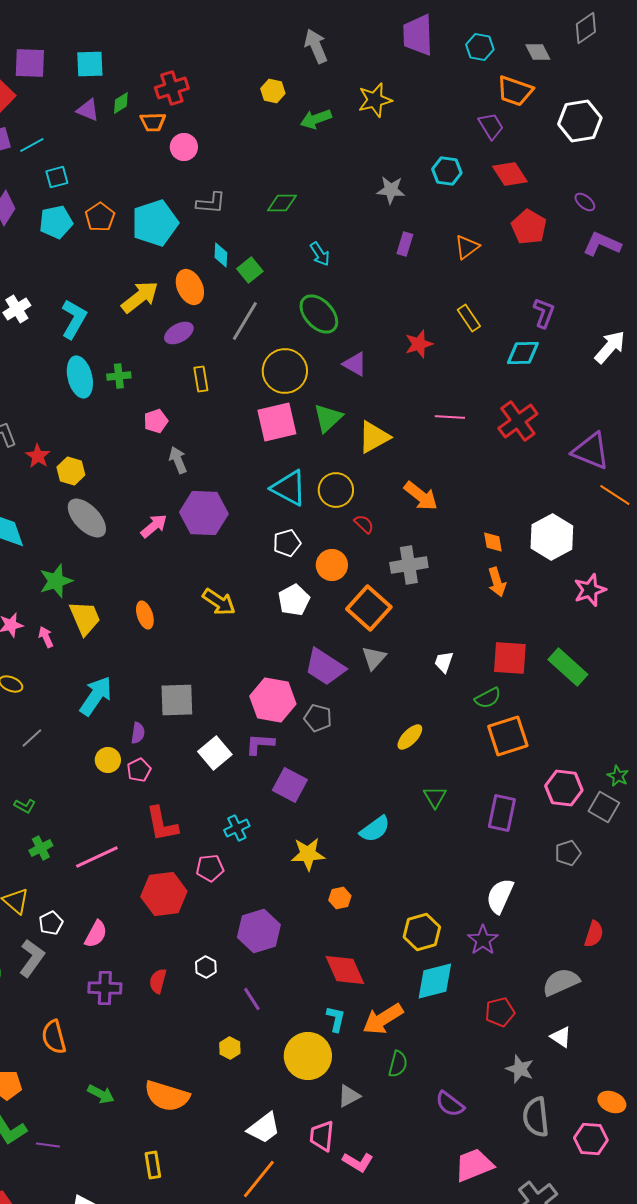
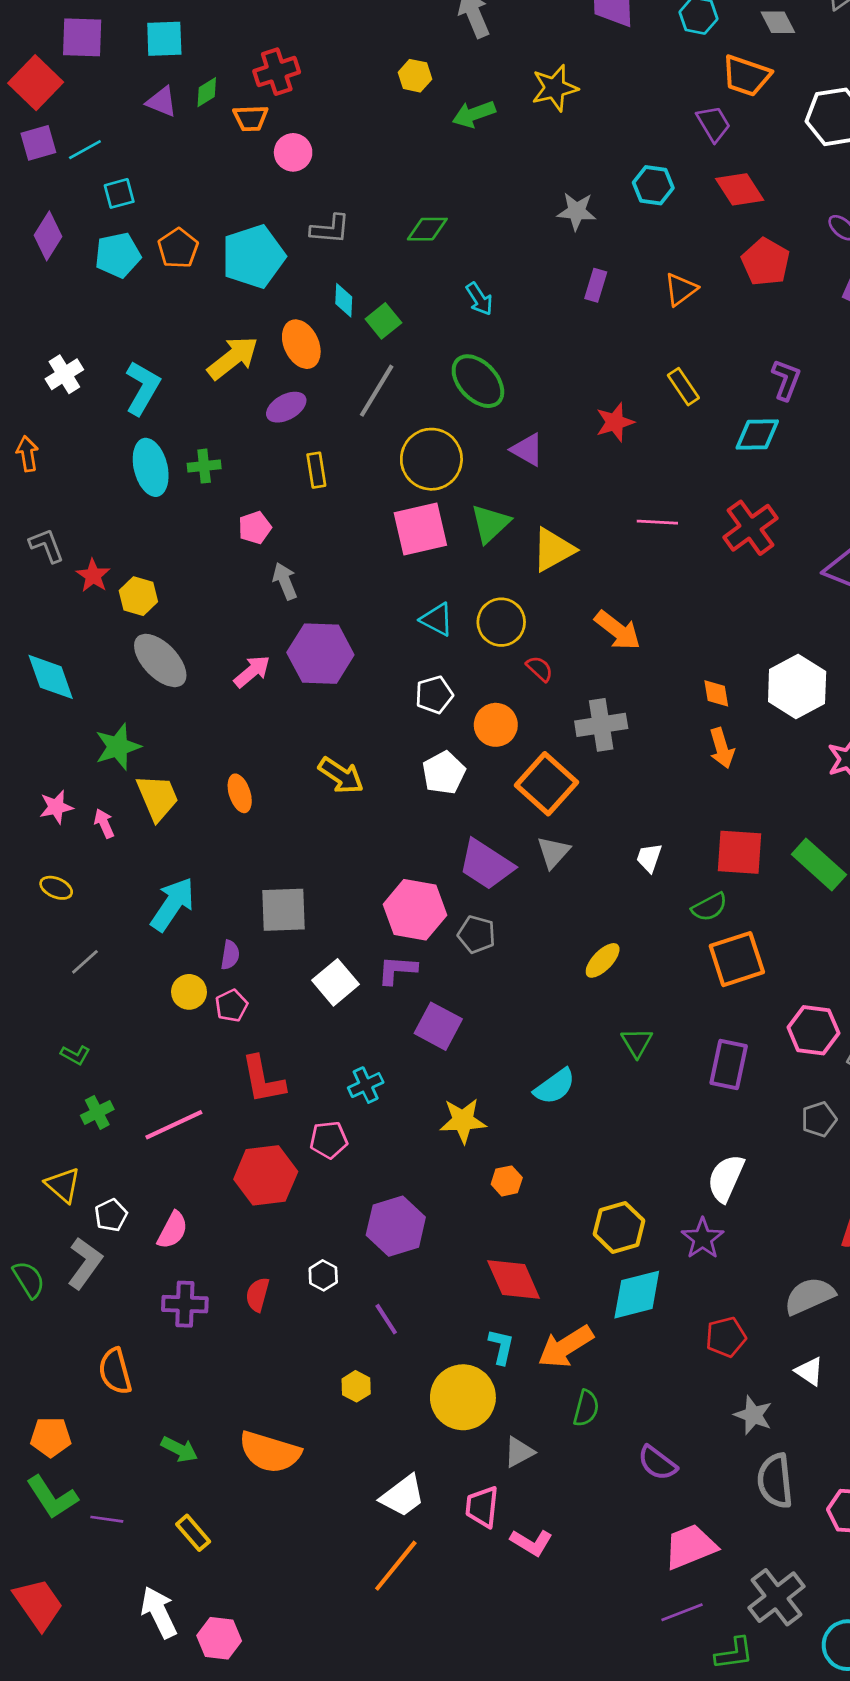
cyan triangle: (289, 488) -> (437, 619), size x0.7
yellow rectangle: (153, 1165) -> (193, 1533), moved, turned -32

